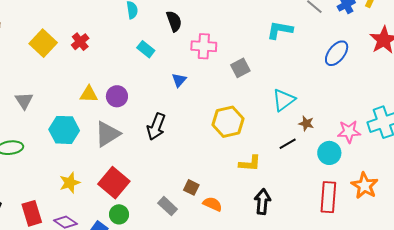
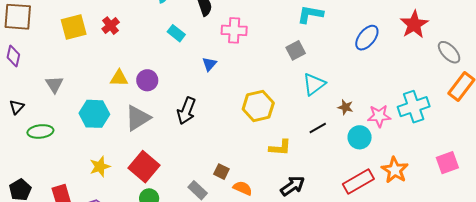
yellow square: (43, 43) -> (74, 27), turned 32
gray square: (240, 68) -> (296, 50), moved
brown star: (306, 123) -> (345, 107), moved
red rectangle: (328, 197) -> (358, 181), turned 56
black arrow: (262, 202) -> (293, 186), turned 50

